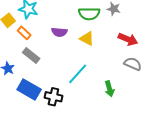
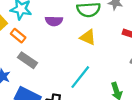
purple semicircle: (59, 32) -> (54, 21), moved

